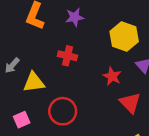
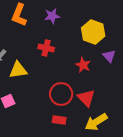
red triangle: (130, 103) -> (86, 98), moved
red circle: (63, 111) -> (61, 94), moved

